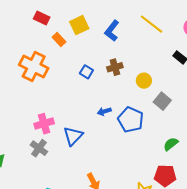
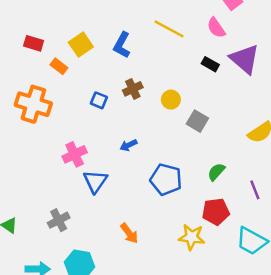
blue pentagon: (131, 120) -> (166, 179), moved
pink cross: (44, 124) -> (75, 154), moved
gray cross: (39, 148) -> (59, 220), moved, turned 36

